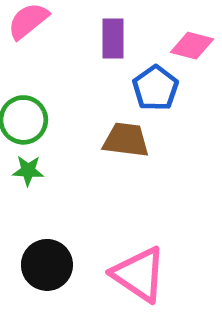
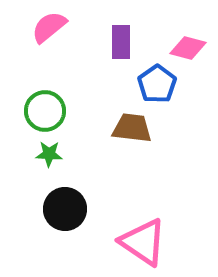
black circle: (47, 265) -> (65, 209), moved

